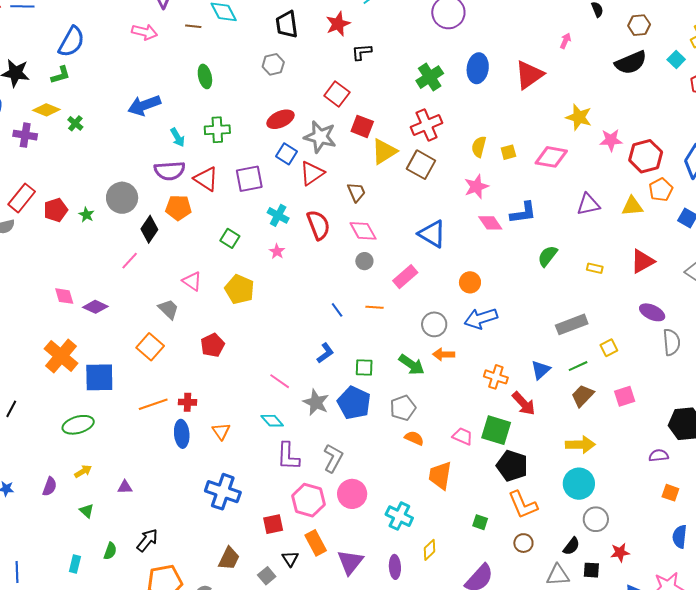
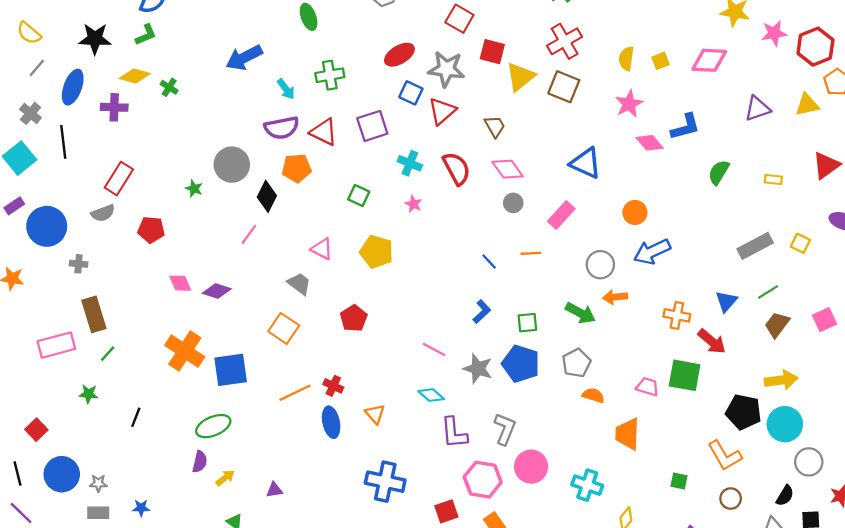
red pentagon: (56, 210) -> (151, 230), moved, turned 30
yellow square: (609, 348) -> (800, 243), moved, turned -30
red cross: (187, 402) -> (333, 386), turned 30
black pentagon: (512, 466) -> (744, 412), moved
purple semicircle: (50, 487) -> (200, 462), moved

